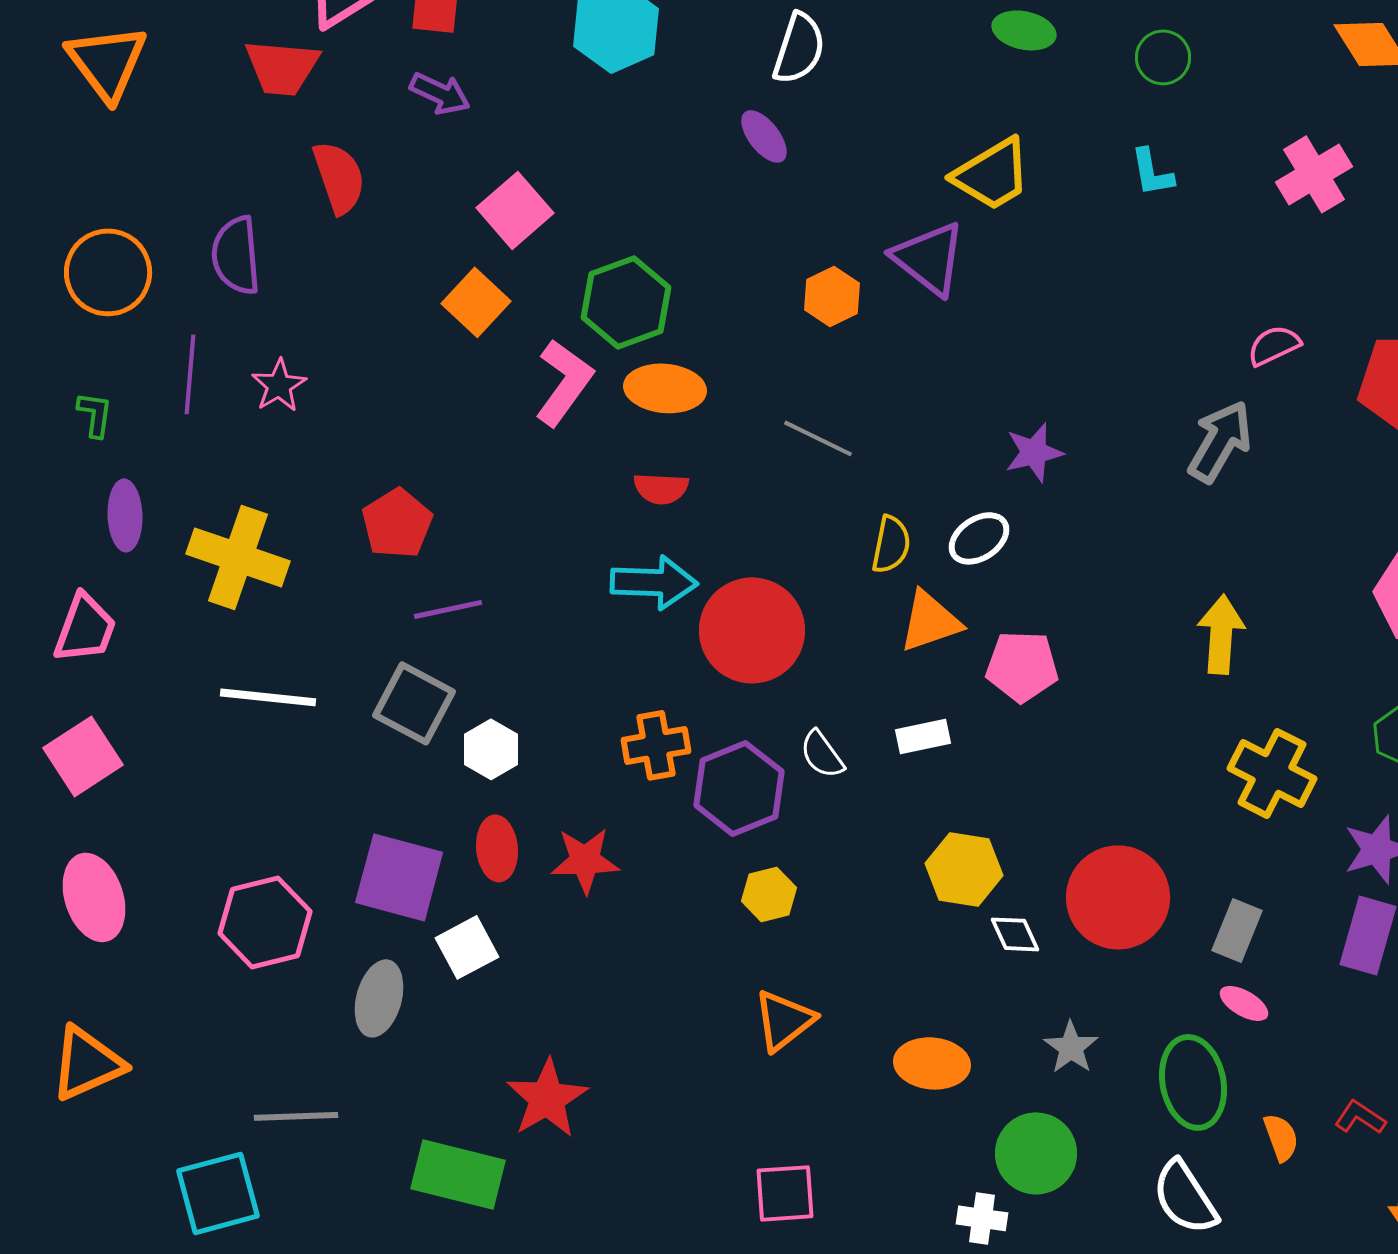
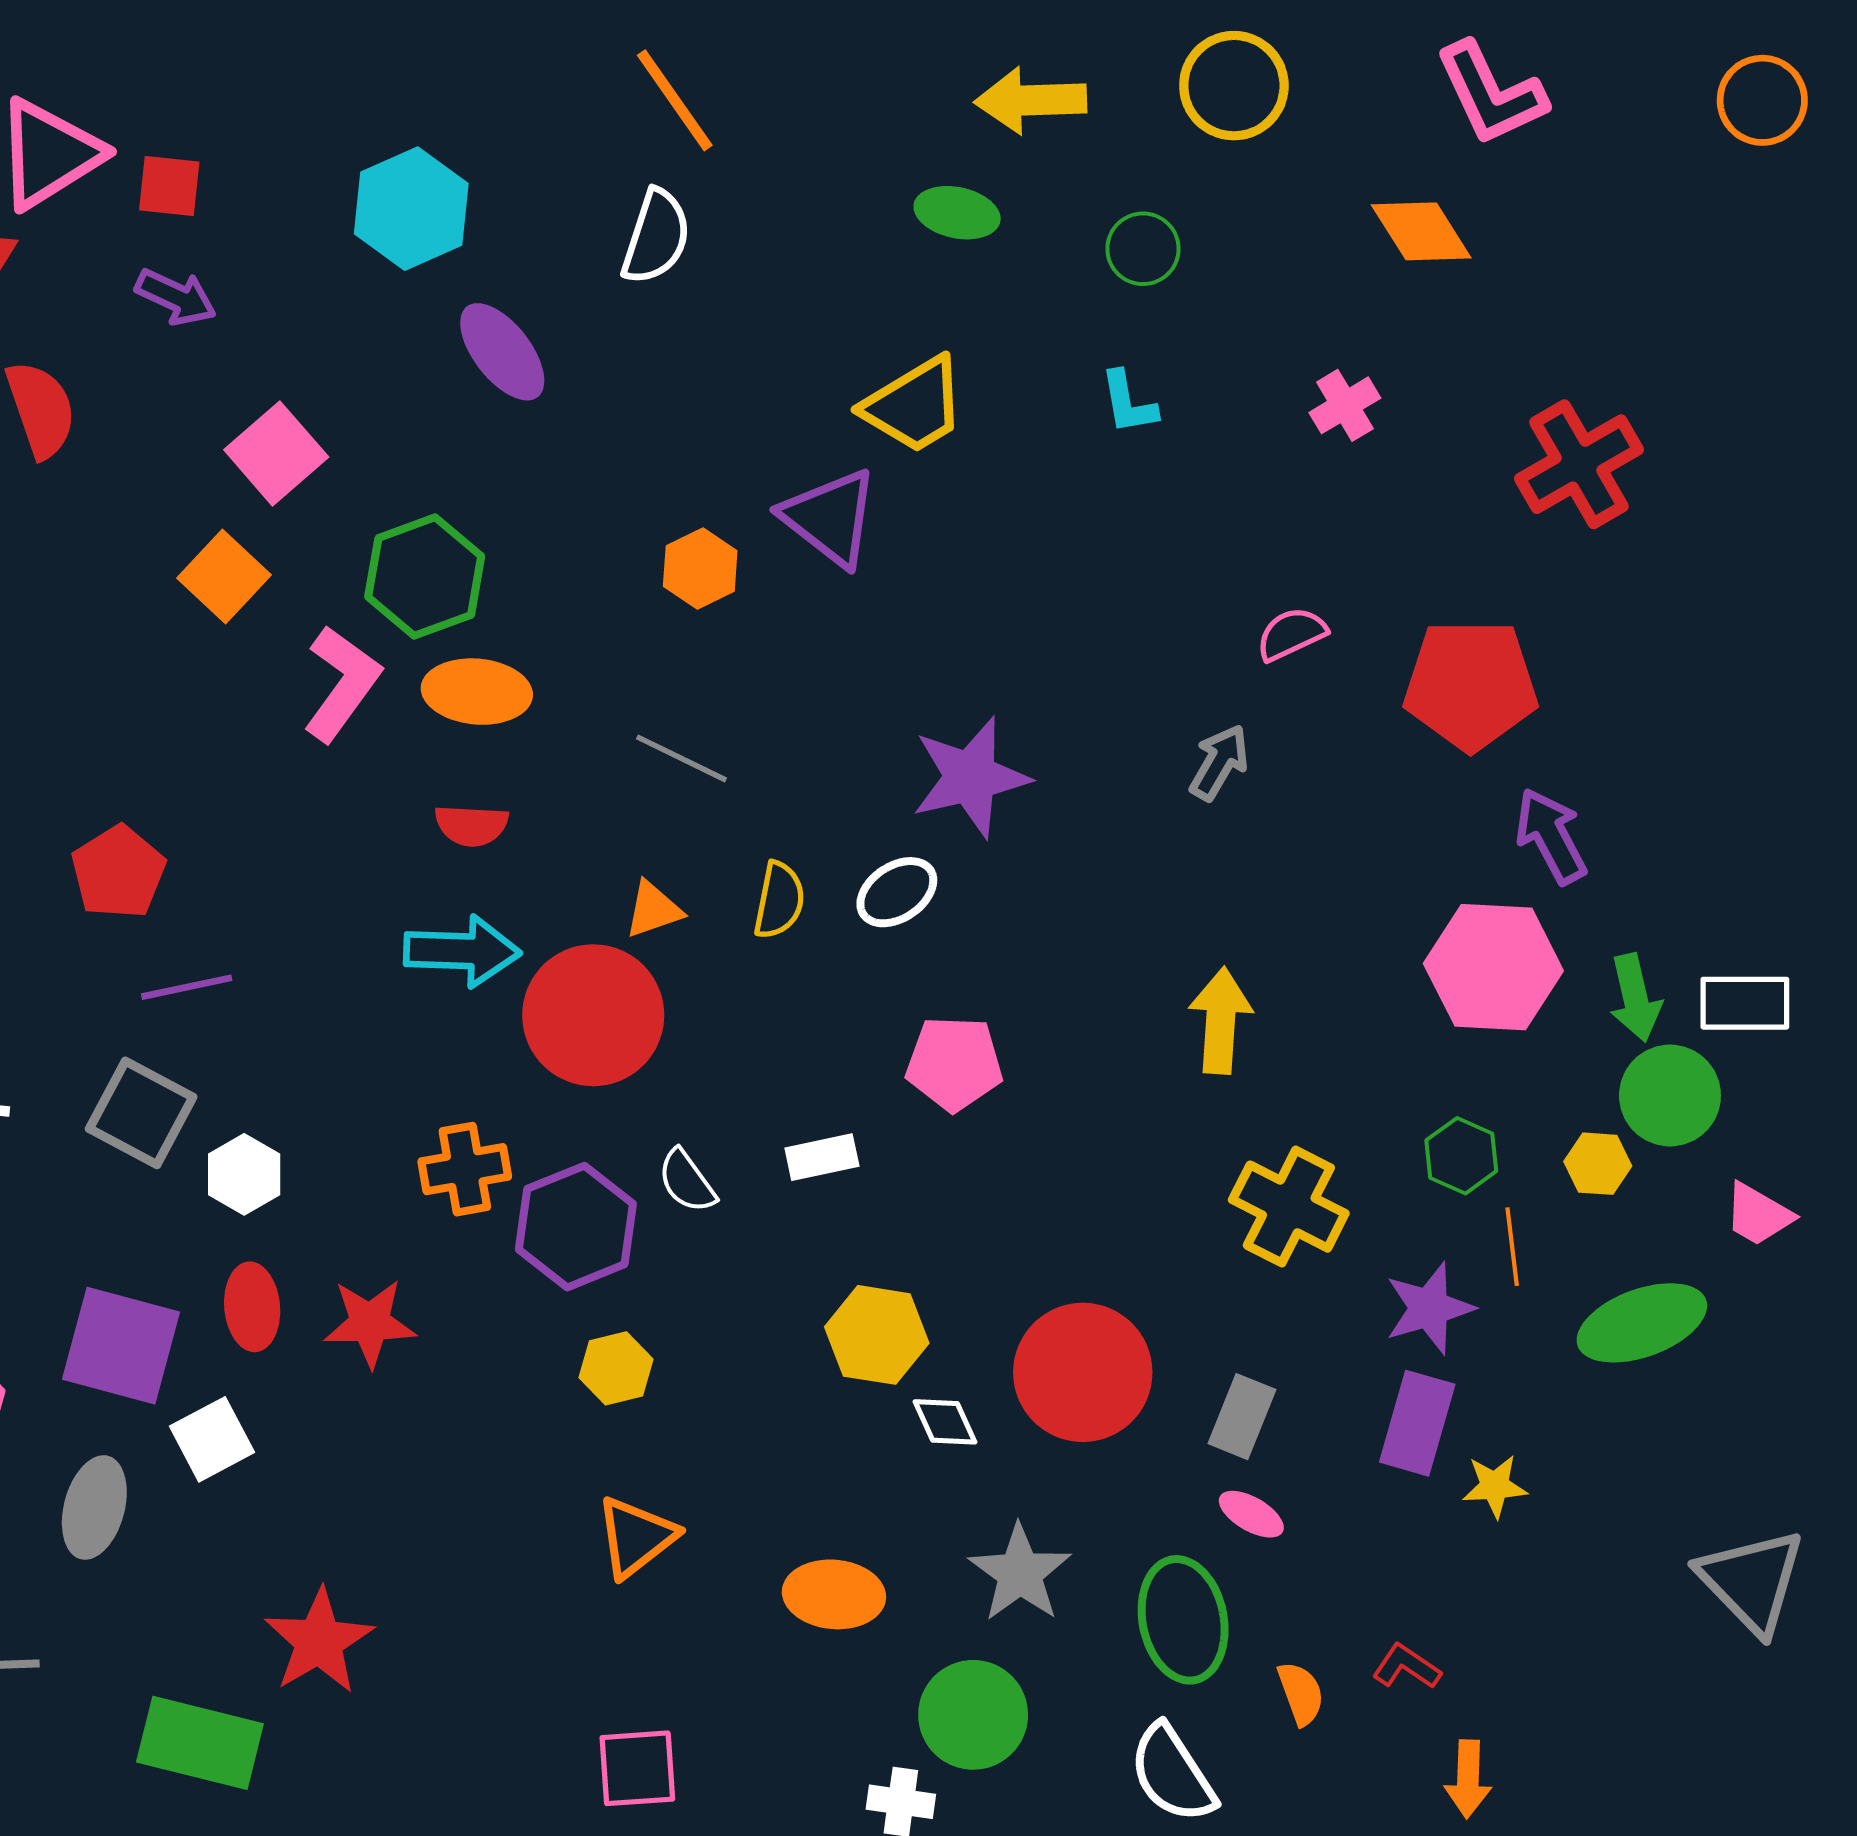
purple ellipse: (764, 136) -> (502, 352), moved, size x1.4
pink cross: (1314, 174) -> (1345, 405), size x0.7
gray arrow: (1220, 441) -> (1219, 762), size x0.7
purple star: (1034, 452) -> (970, 777), size x1.5
orange triangle: (930, 621) -> (653, 910), moved, size x0.7
gray star: (1071, 1047) -> (1020, 1573), size x1.4

